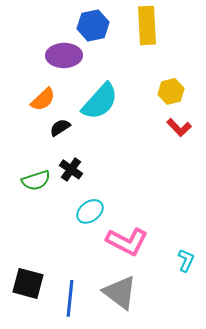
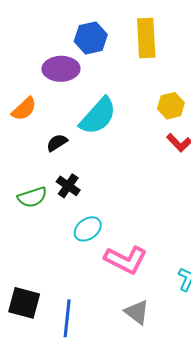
orange semicircle: (43, 99) -> (24, 109), moved
gray triangle: (120, 292) -> (137, 312), moved, size x0.7

